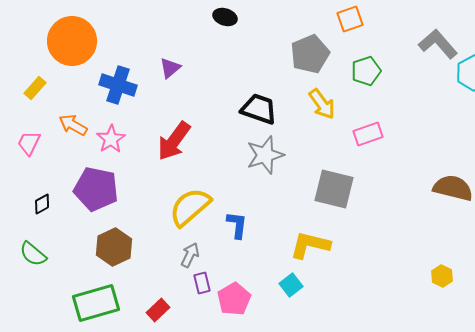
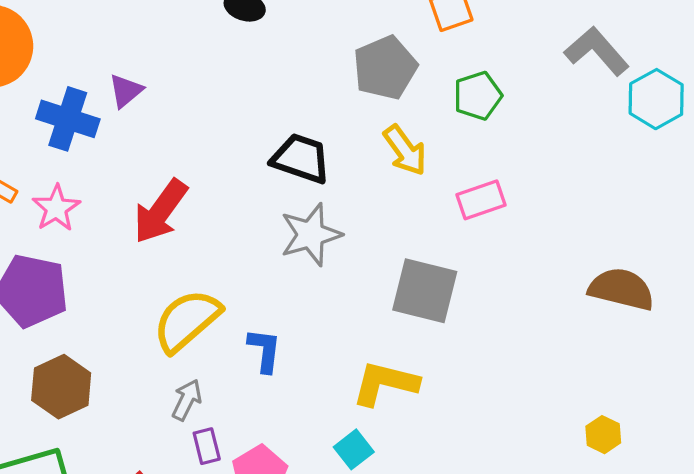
purple triangle: (170, 68) -> (126, 91), moved

